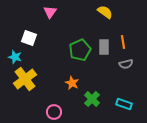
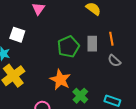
gray semicircle: (126, 64) -> (114, 61), turned 56
orange star: (72, 83) -> (60, 80), size x1.5

